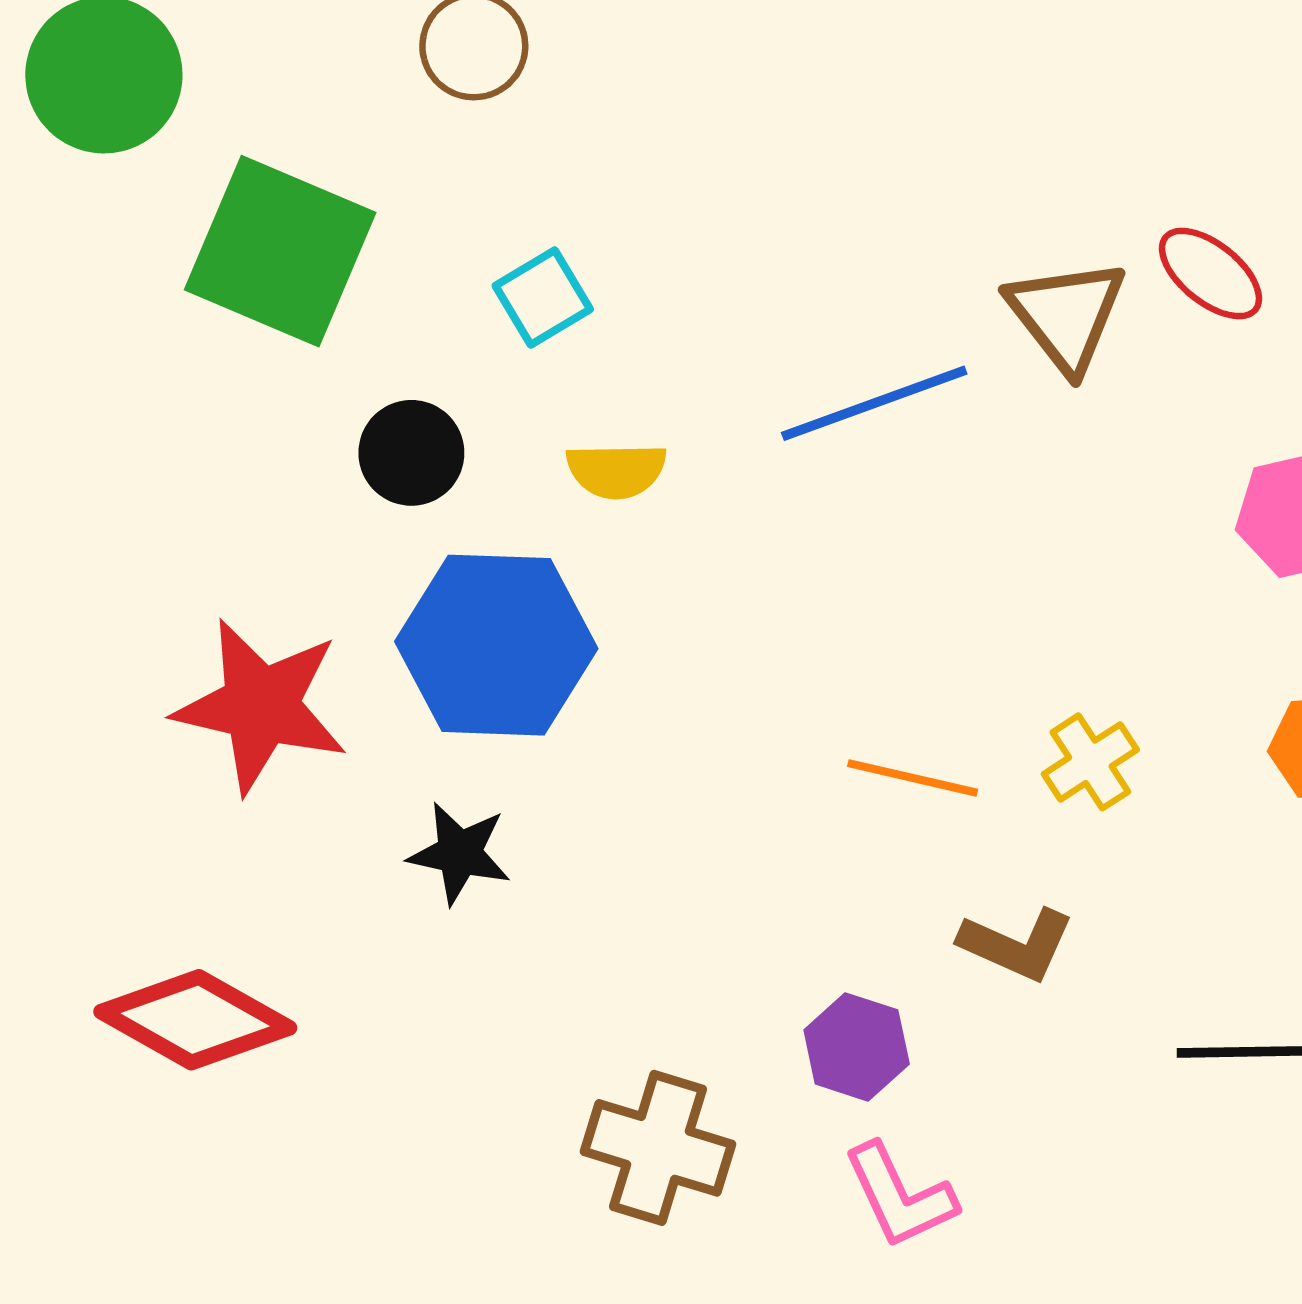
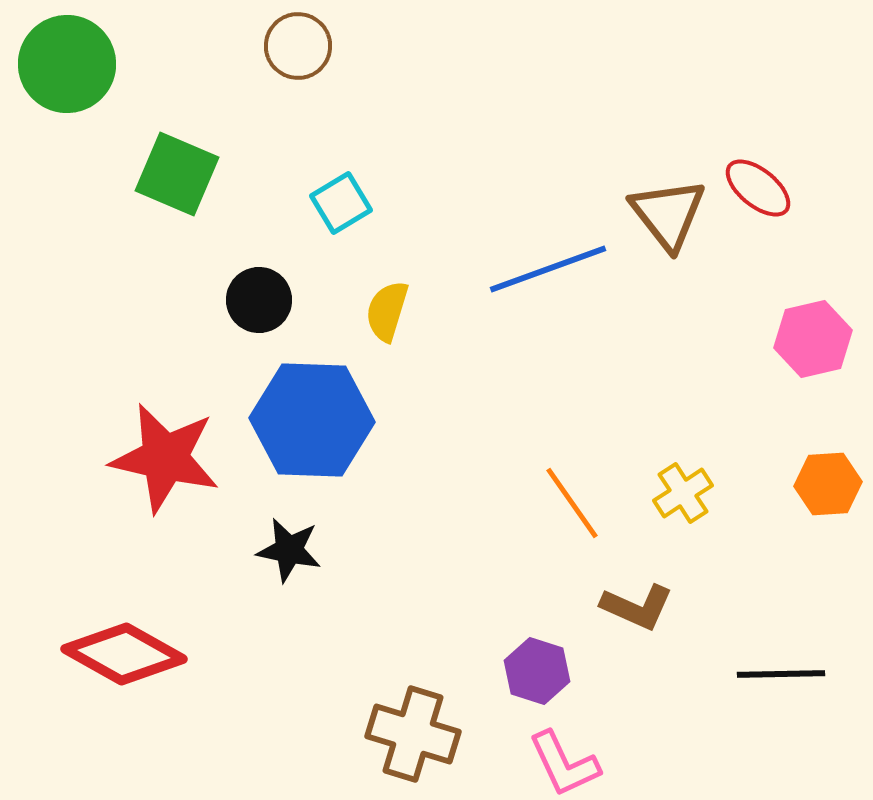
green square: (280, 251) -> (177, 174), size x0.7
yellow semicircle: (616, 470) -> (387, 311), turned 108
orange line: (913, 778) -> (572, 503), turned 42

